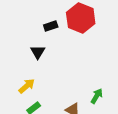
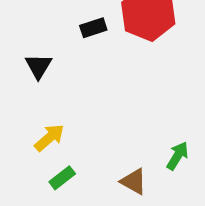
black triangle: (38, 52) -> (38, 66), moved

